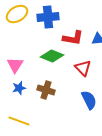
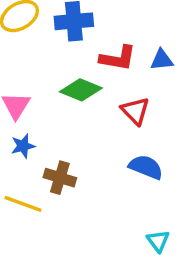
brown cross: (46, 90) -> (60, 178), moved
blue semicircle: (89, 100) -> (146, 167), turned -42

